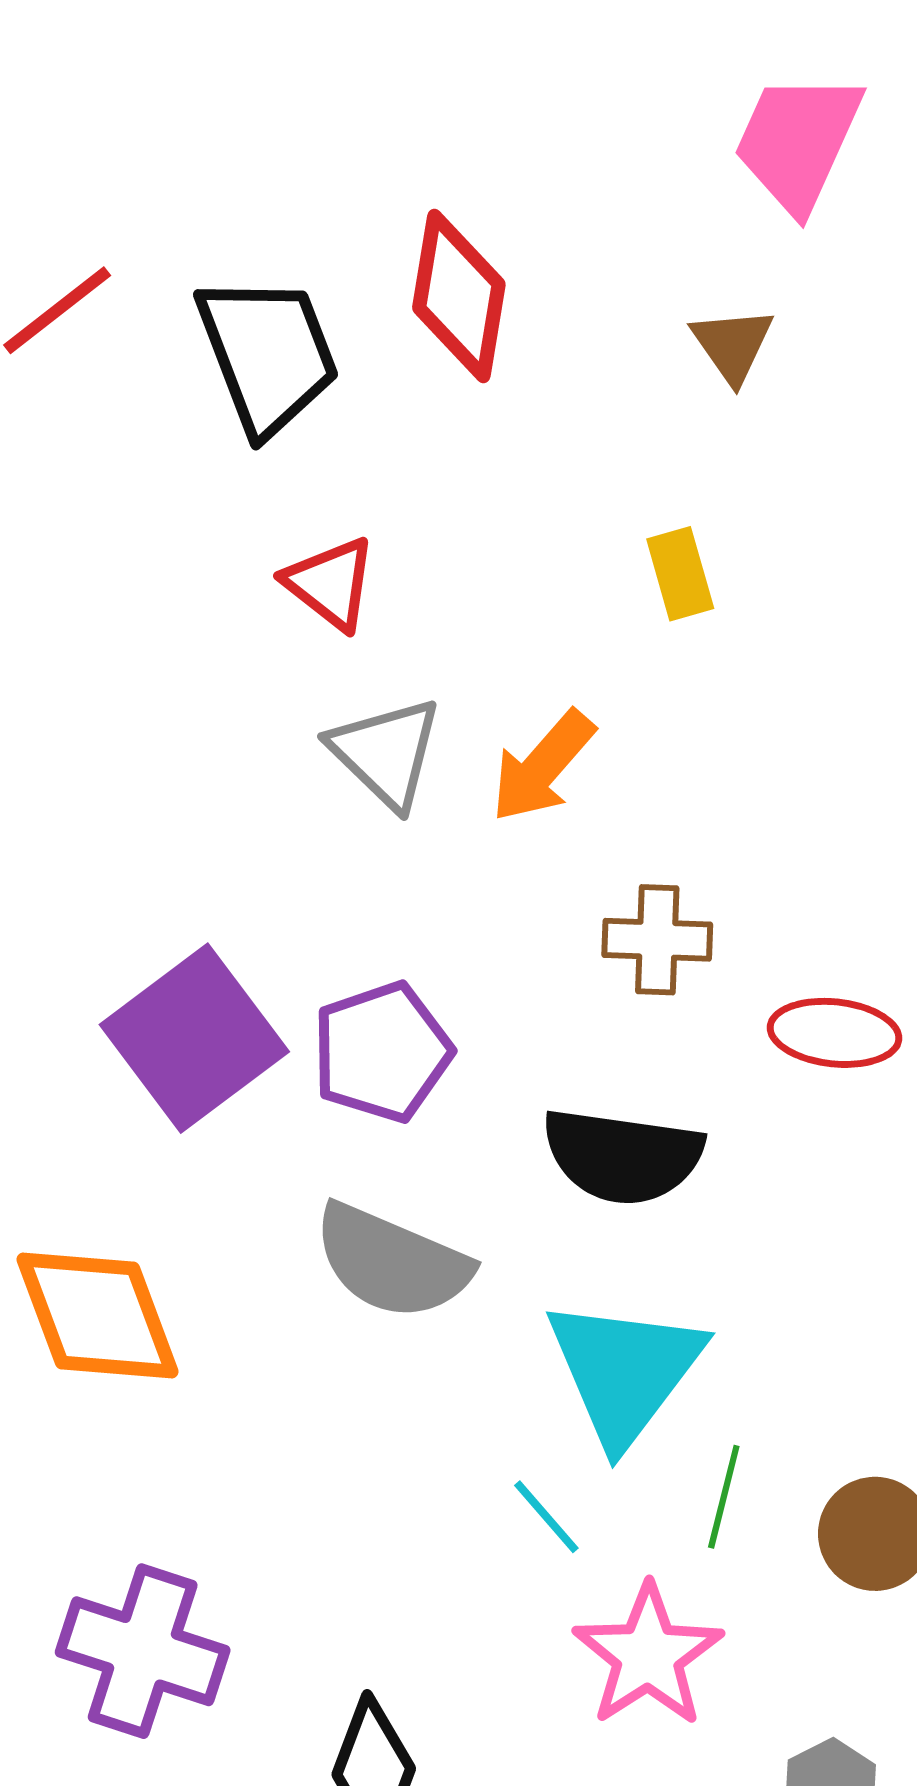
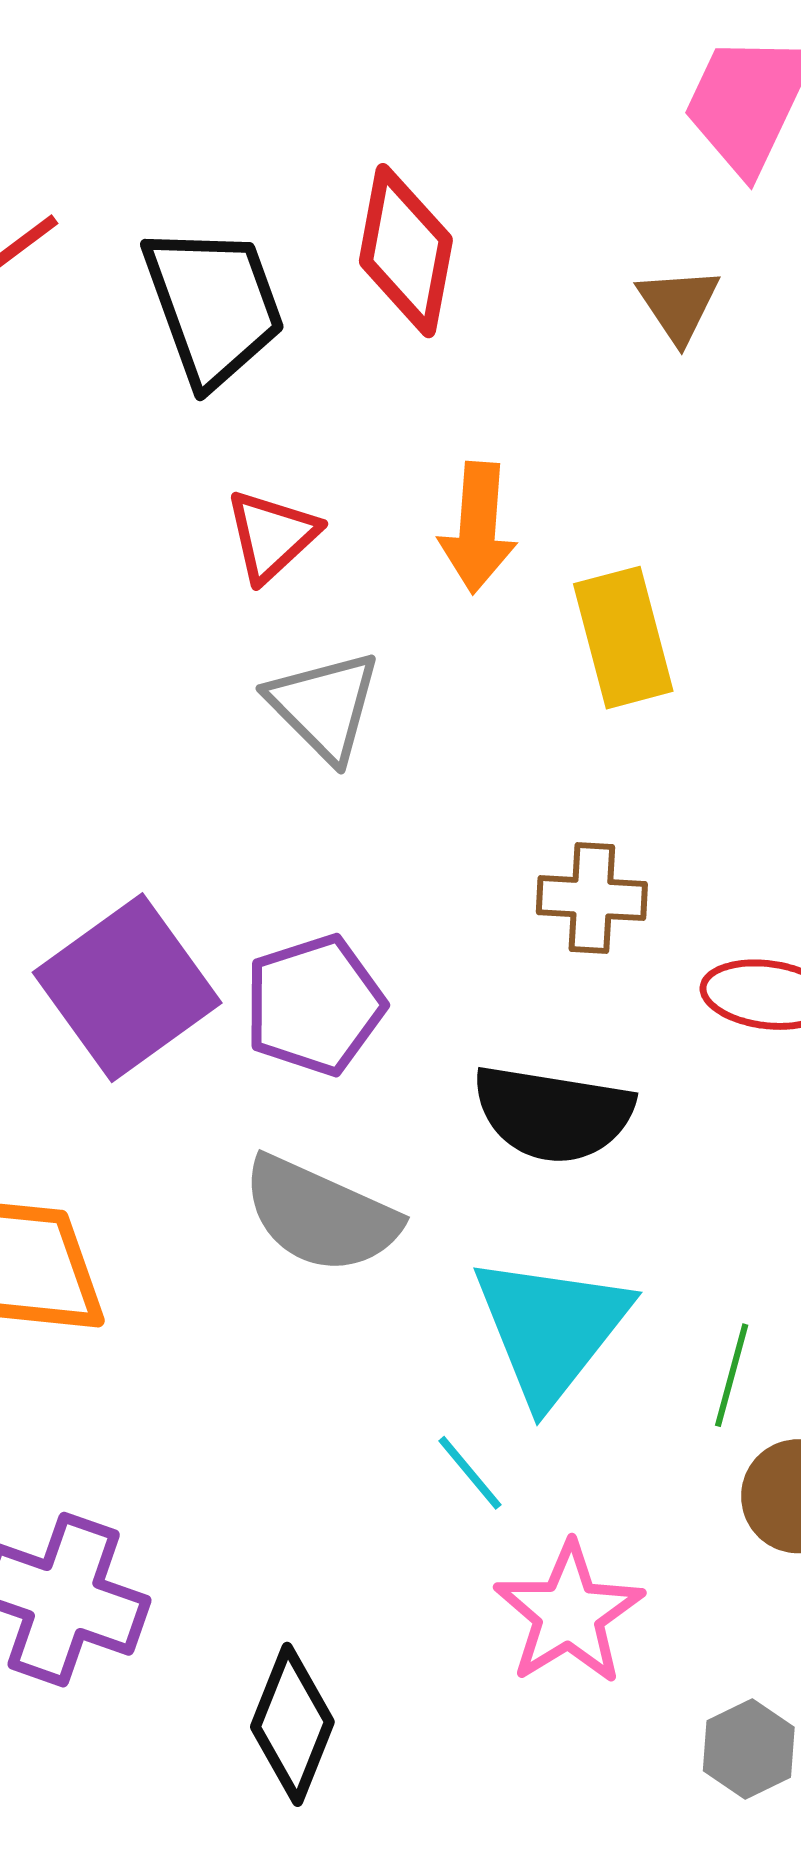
yellow rectangle: (680, 574) -> (623, 638), moved, size x1.5
red triangle: (330, 583) -> (272, 536), turned 38
orange arrow: (542, 766) -> (478, 528), moved, turned -38
green line: (724, 1497) -> (732, 1375), moved

